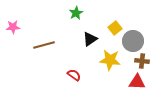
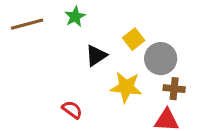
brown line: (44, 45) -> (27, 24), moved

